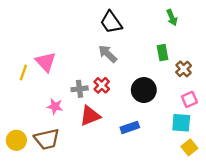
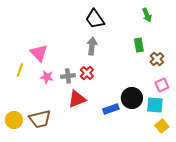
gray arrow: (108, 54) -> (92, 46), turned 54
yellow line: (23, 72) -> (20, 70), moved
black circle: (144, 90) -> (132, 98), moved
pink star: (55, 106) -> (47, 77), moved

